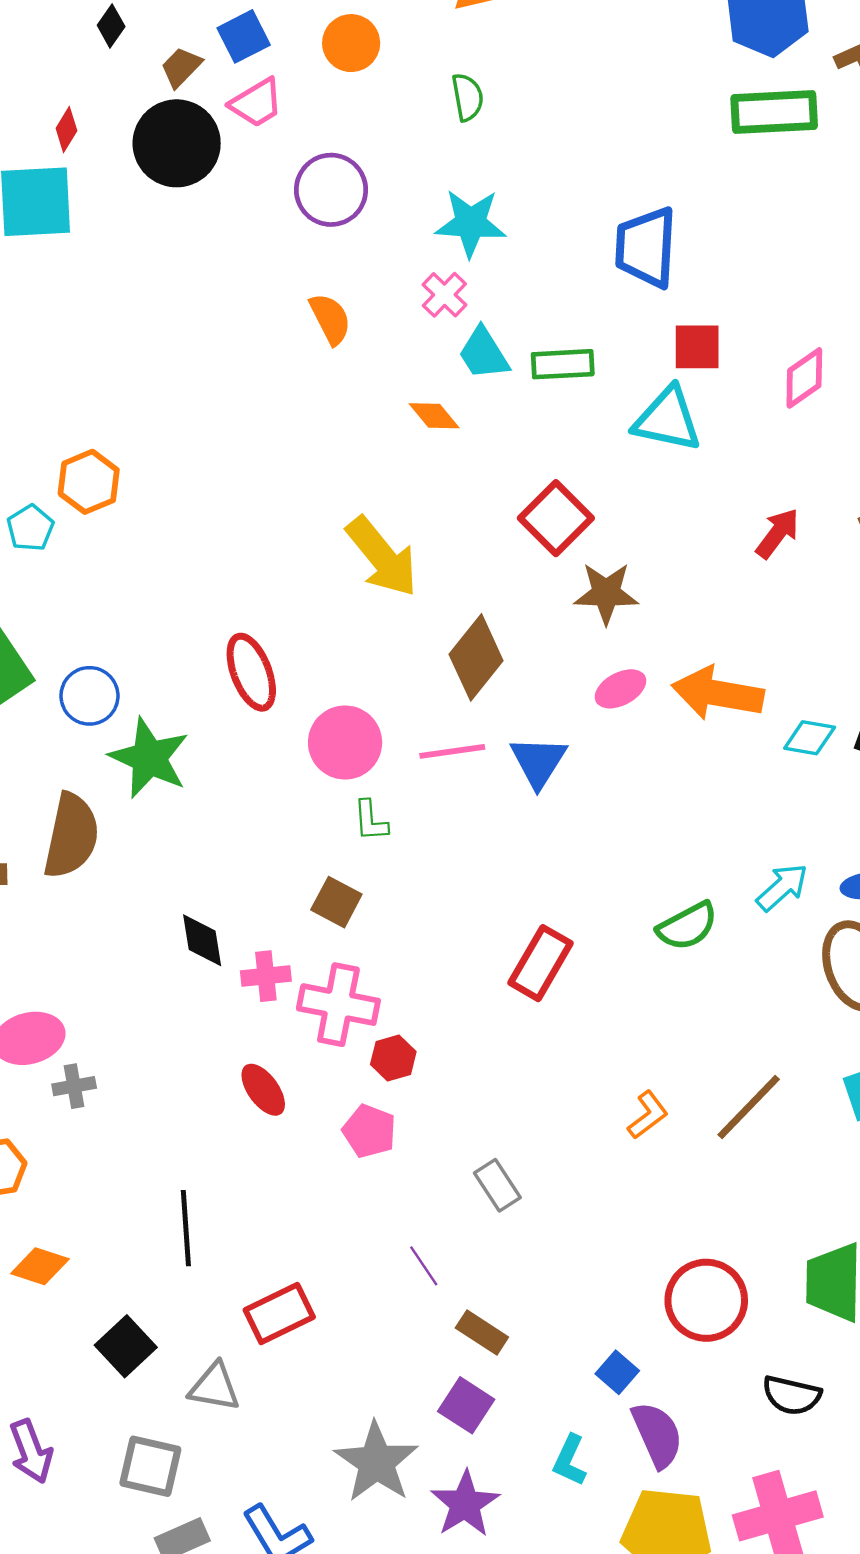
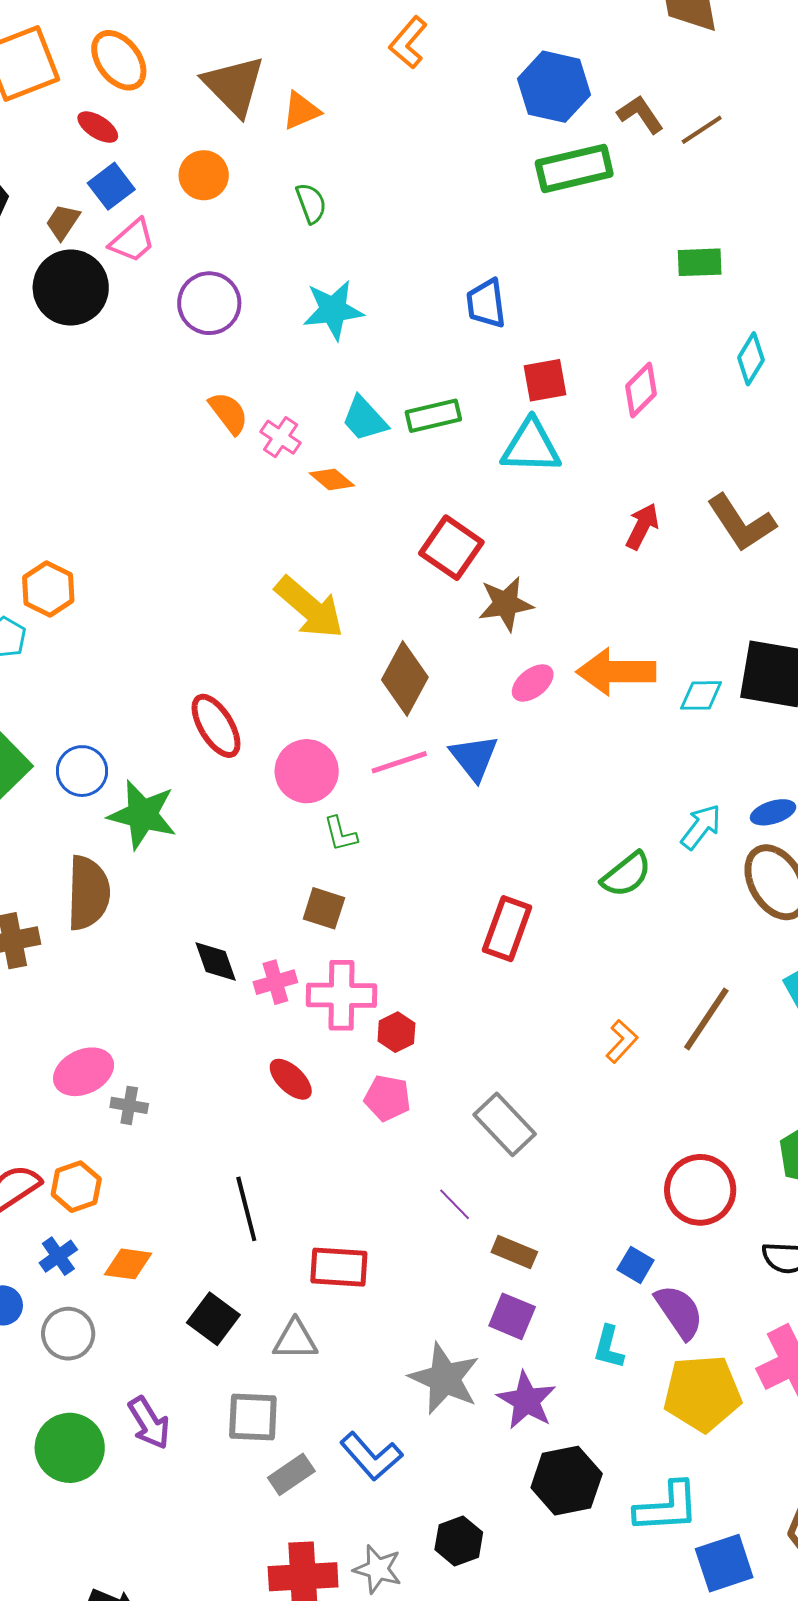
blue trapezoid: (646, 247) -> (486, 303), size x0.7
pink cross: (444, 295) -> (281, 437), moved
gray cross: (74, 1086) -> (129, 1105), turned 30
gray rectangle: (497, 1185) -> (505, 1124), size x1.4
red rectangle: (279, 1314) -> (339, 1267), turned 40

